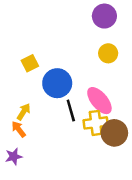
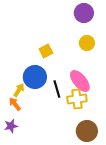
yellow square: (30, 63) -> (46, 51), moved
blue circle: (57, 83) -> (35, 77), moved
brown circle: (114, 133) -> (87, 131), moved

